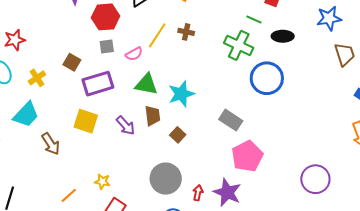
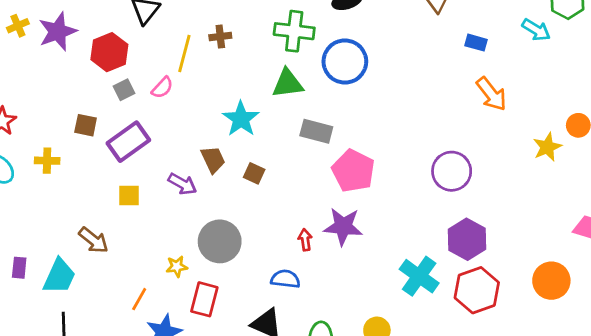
yellow cross: (37, 78) -> (47, 161), turned -36
green triangle: (146, 84) -> (288, 83), moved
cyan trapezoid: (26, 115) -> (59, 276), moved
yellow square: (86, 121) -> (129, 196), size x0.7
gray circle: (166, 179) -> (220, 241), moved

